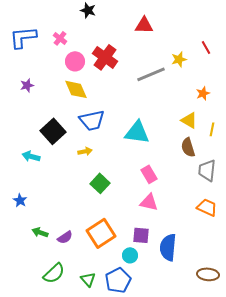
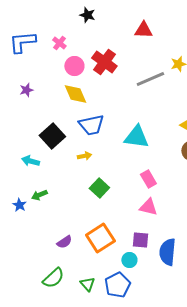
green arrow: (40, 232) -> (39, 195), moved, turned -42

